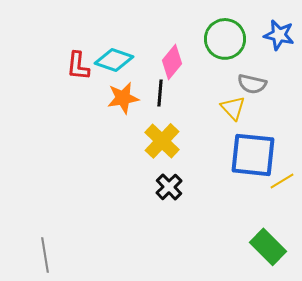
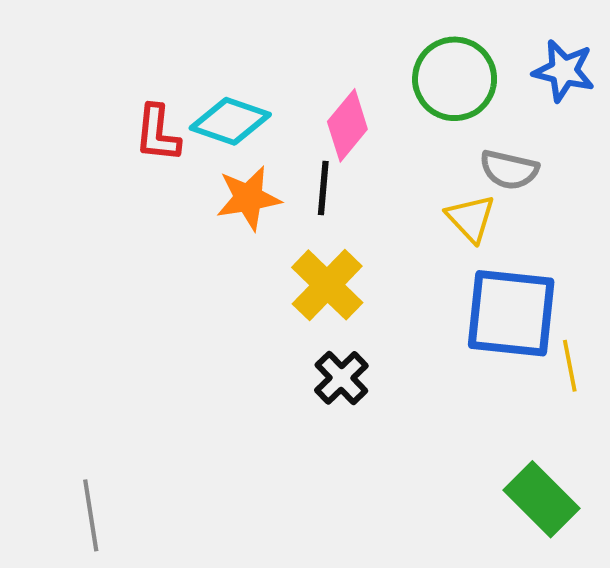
yellow line: (282, 181) -> (570, 366), turned -70

